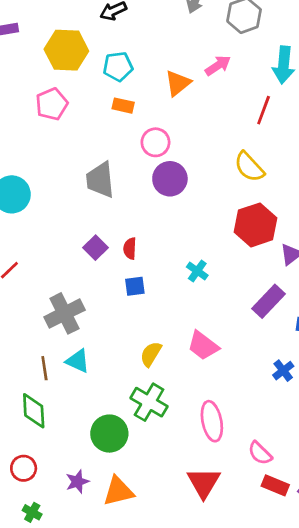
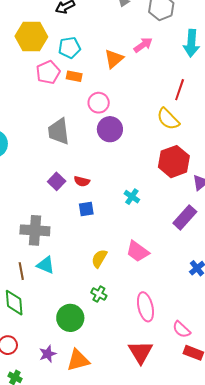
pink pentagon: (52, 104) -> (48, 72), moved
red line: (264, 110) -> (180, 90), moved
red semicircle: (130, 249) -> (82, 181), turned -77
gray cross: (65, 313) -> (35, 230), turned 32
green cross: (149, 402) -> (99, 294), size x0.6

